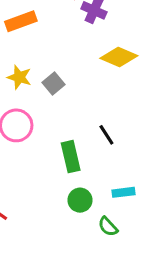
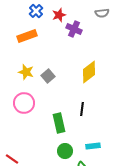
yellow diamond: (119, 57) -> (89, 72), moved, turned -60
black line: (106, 135) -> (82, 109), turned 40

